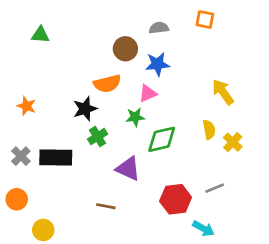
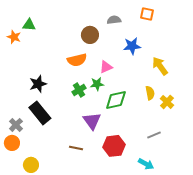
blue star: (157, 64) -> (132, 46), moved
orange star: (26, 106) -> (14, 37), moved
black star: (85, 109) -> (38, 84), moved
green cross: (98, 137) -> (79, 90), moved
gray cross: (21, 156) -> (16, 125), moved
black rectangle: (56, 157) -> (40, 113), turned 50
purple triangle: (128, 169) -> (92, 121), turned 30
red hexagon: (176, 199) -> (114, 146), moved

